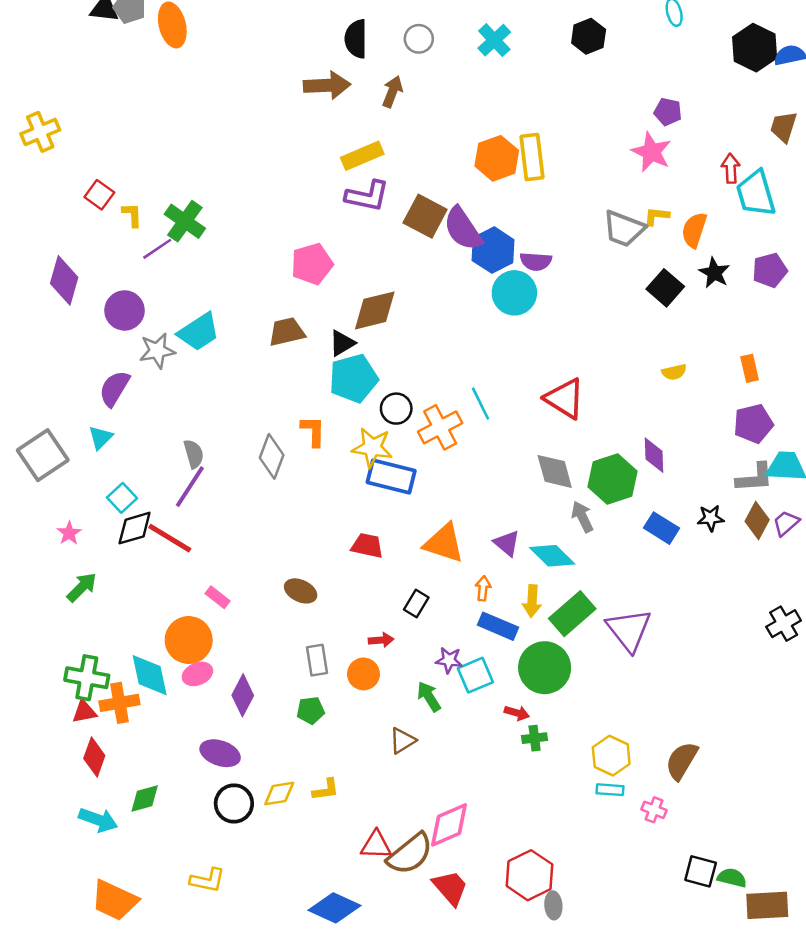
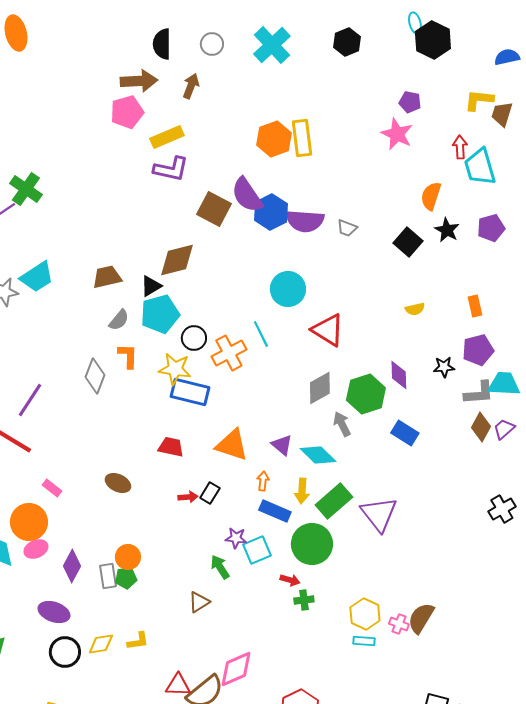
cyan cross: (494, 40) -> (272, 45), size x1.4
black hexagon: (755, 48) -> (433, 40), moved
brown square: (425, 216) -> (214, 209), moved
yellow L-shape: (657, 216) -> (479, 100), moved, size x1.4
gray trapezoid: (624, 229) -> (347, 228), moved, size x0.6
purple semicircle: (536, 261) -> (305, 221), size x1.5
pink pentagon: (312, 264) -> (127, 112), moved
cyan circle: (514, 293) -> (288, 289), moved
gray semicircle: (194, 454) -> (119, 320), moved, turned 55
gray diamond: (555, 471) -> (320, 388), turned 76
black star: (711, 518) -> (444, 367), moved
red arrow: (381, 640) -> (188, 497), moved
gray rectangle: (317, 660) -> (108, 576), moved
orange circle: (363, 674) -> (128, 557), moved
pink cross: (654, 810) -> (399, 624), moved

